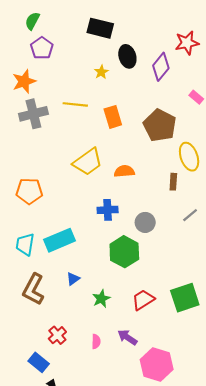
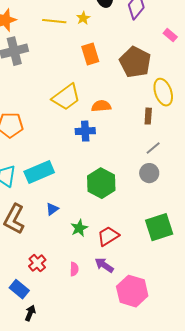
yellow star: (101, 72) -> (83, 18), moved
yellow line: (75, 104) -> (54, 21), moved
blue cross: (108, 210) -> (85, 131), moved
gray line: (190, 215) -> (153, 148), moved
gray circle: (145, 222) -> (149, 173), moved
red trapezoid: (143, 300) -> (108, 236), moved

